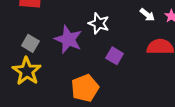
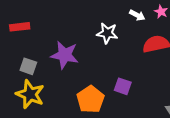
white star: (99, 23) -> (107, 33), moved
purple square: (115, 56) -> (123, 86), moved

